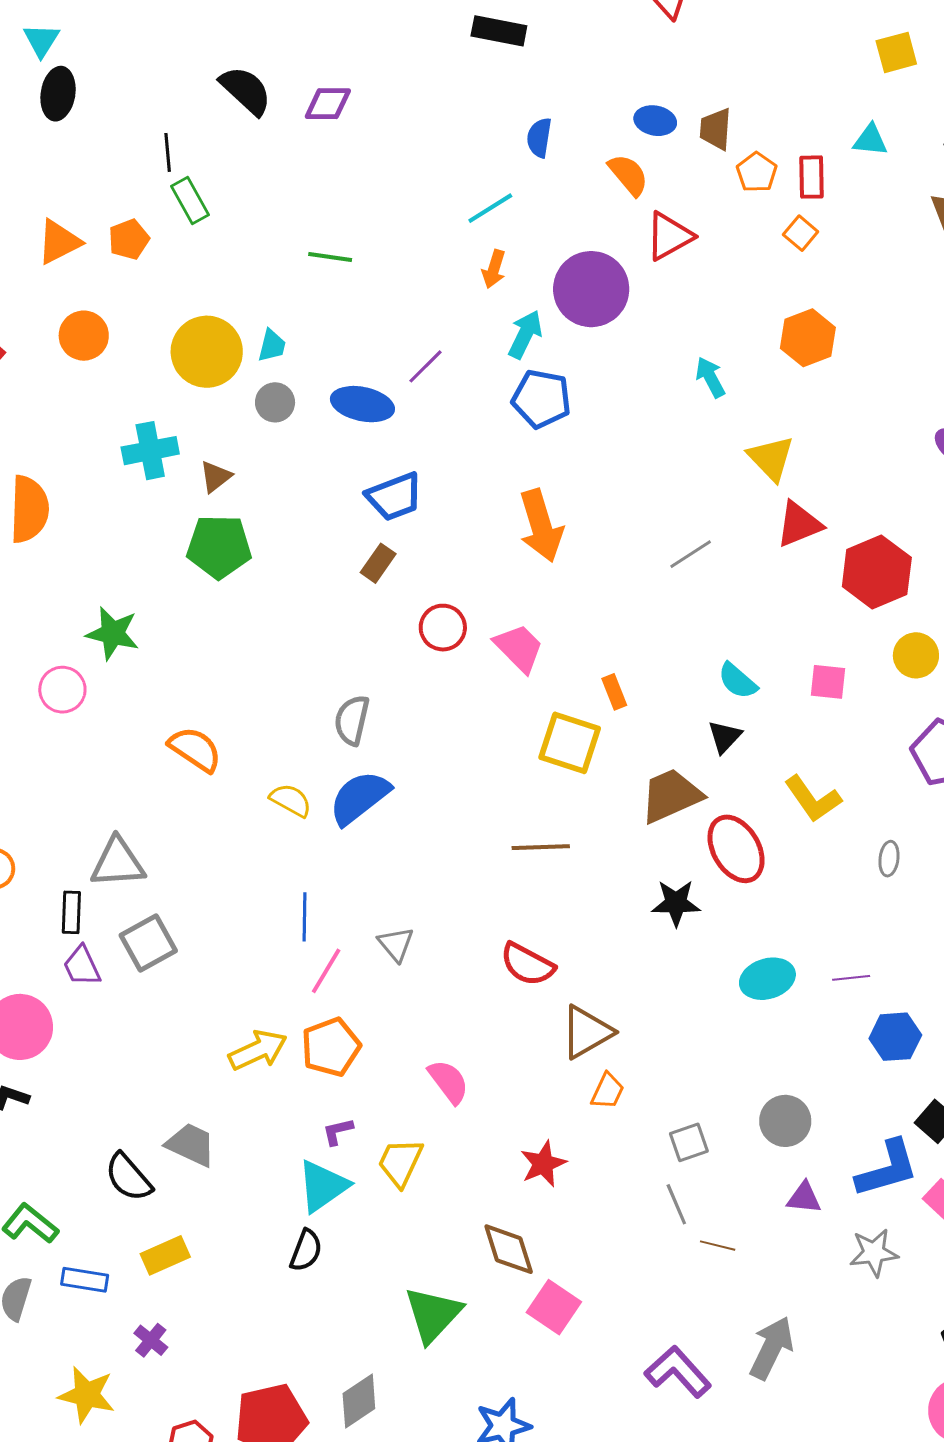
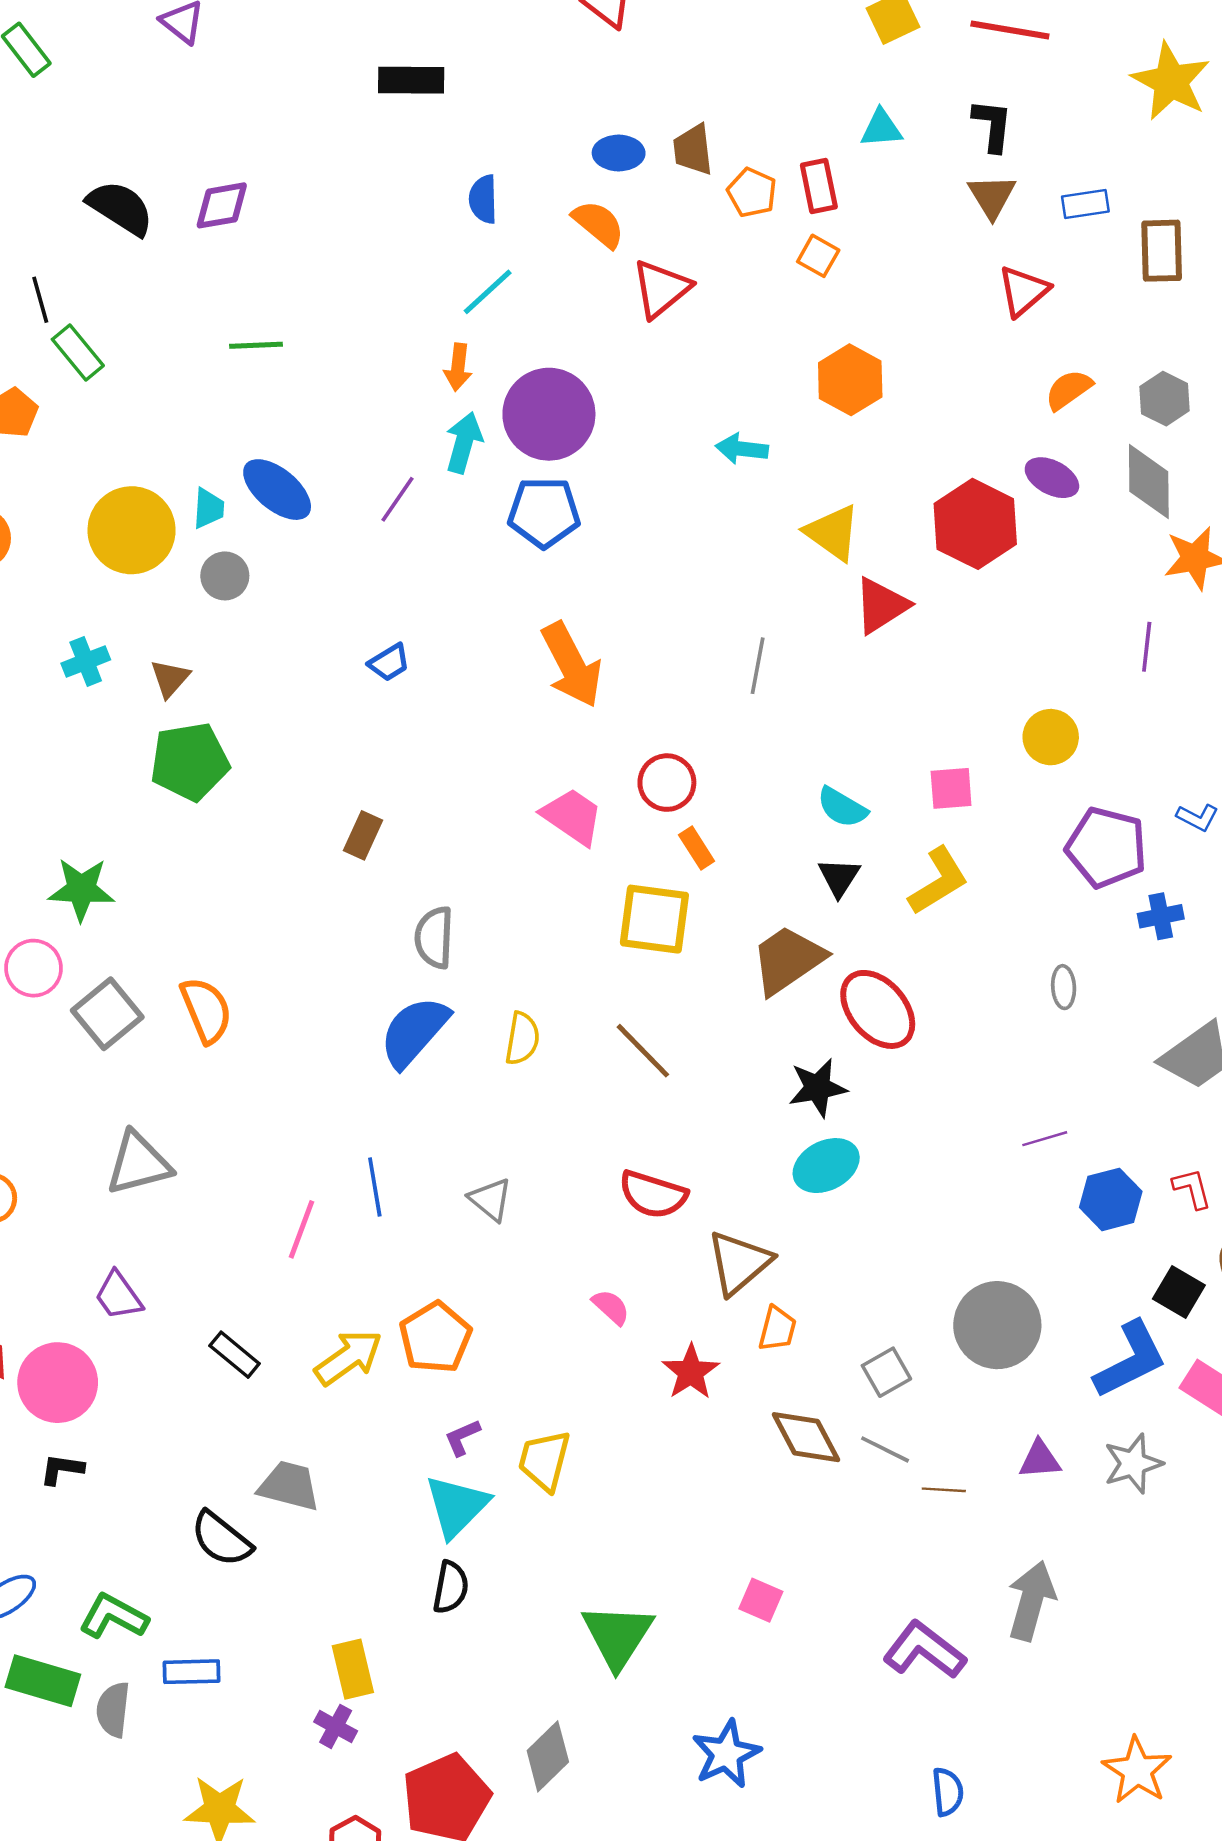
cyan line: (490, 208) -> (488, 292), moved
green line: (330, 257) -> (256, 345), moved
purple circle: (591, 289) -> (549, 414), moved
cyan arrow: (525, 334) -> (464, 443), moved
cyan arrow: (710, 377) -> (742, 449), turned -45
blue ellipse: (362, 404) -> (277, 490), moved, turned 38
cyan cross: (150, 451) -> (86, 661), size x0.7
blue trapezoid: (394, 497) -> (389, 663), size x0.6
gray line: (691, 554) -> (758, 666), turned -36
brown rectangle: (378, 563) -> (363, 835), moved
red hexagon: (877, 572) -> (975, 524), moved
red circle: (443, 628) -> (667, 783), moved
gray semicircle: (352, 720) -> (434, 937), moved
orange semicircle: (195, 749) -> (206, 1010), turned 44
yellow L-shape: (813, 799) -> (938, 881), moved, turned -76
yellow semicircle: (291, 800) -> (522, 1039), moved, turned 81
brown line: (541, 847) -> (643, 1051), turned 58
black rectangle: (71, 912) -> (235, 1355), moved, turned -42
gray square: (148, 943) -> (107, 1014), moved
pink line: (326, 971) -> (302, 1229), moved
cyan ellipse: (767, 979) -> (826, 1166), moved
pink semicircle: (449, 1082) -> (611, 1307), moved, size x0.7
gray circle: (785, 1121) -> (997, 1325), size x1.4
red star: (543, 1164) -> (691, 1372), moved
purple triangle: (804, 1198) -> (1040, 1460), moved
gray line: (676, 1204) -> (885, 1449), turned -30
brown diamond: (509, 1249) -> (806, 1437), moved
yellow rectangle: (165, 1255) -> (353, 1669), moved, turned -69
pink square: (554, 1307) -> (761, 1600), size x0.7
purple cross: (151, 1340) -> (336, 1726), moved

